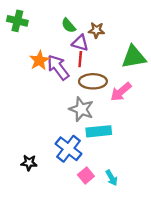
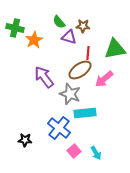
green cross: (17, 21) -> (15, 28), moved
red line: (80, 59) -> (88, 53), moved
orange star: (39, 60) -> (34, 40), moved
purple arrow: (58, 67) -> (44, 77), moved
brown ellipse: (93, 81) -> (80, 70), turned -35

